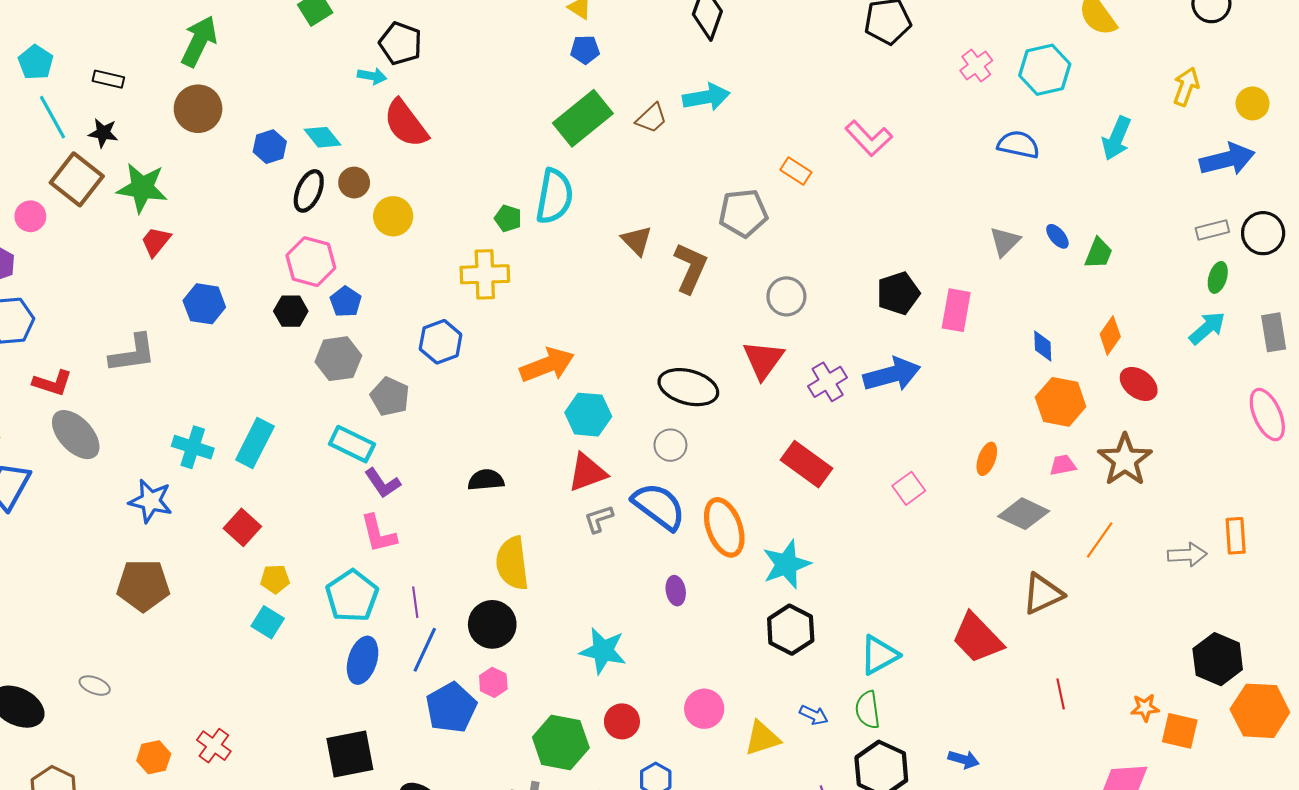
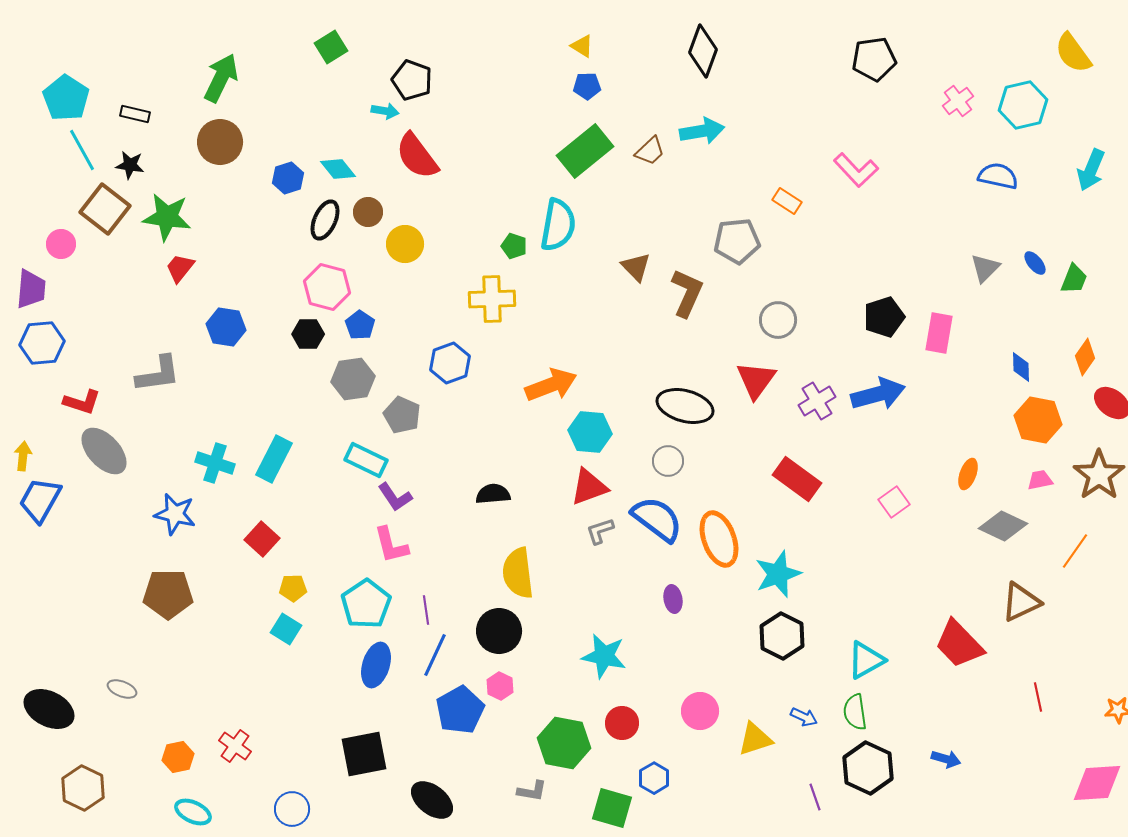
cyan pentagon: (36, 62) -> (66, 98), size x1.4

